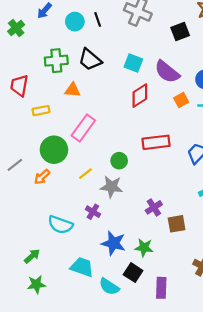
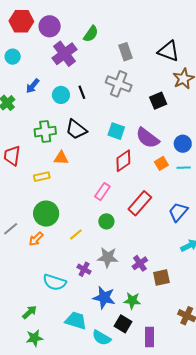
yellow rectangle: (41, 111) -> (42, 177), moved
pink rectangle: (83, 128) -> (102, 192), moved, size x0.7
red rectangle: (156, 142) -> (140, 203), turned -40
gray star: (111, 187) -> (108, 257), moved

